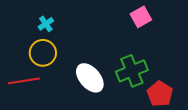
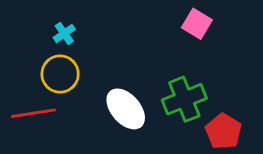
pink square: (141, 17) -> (197, 24), turned -30

